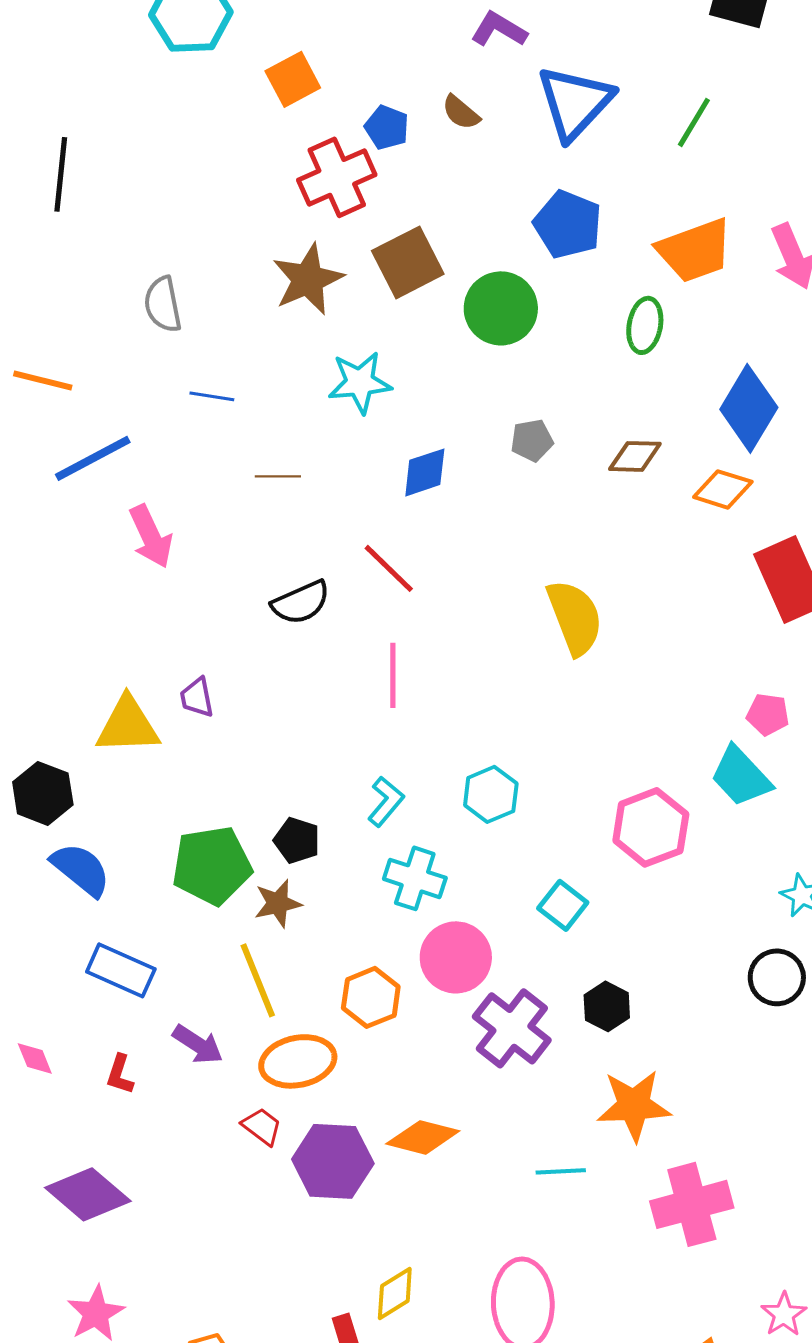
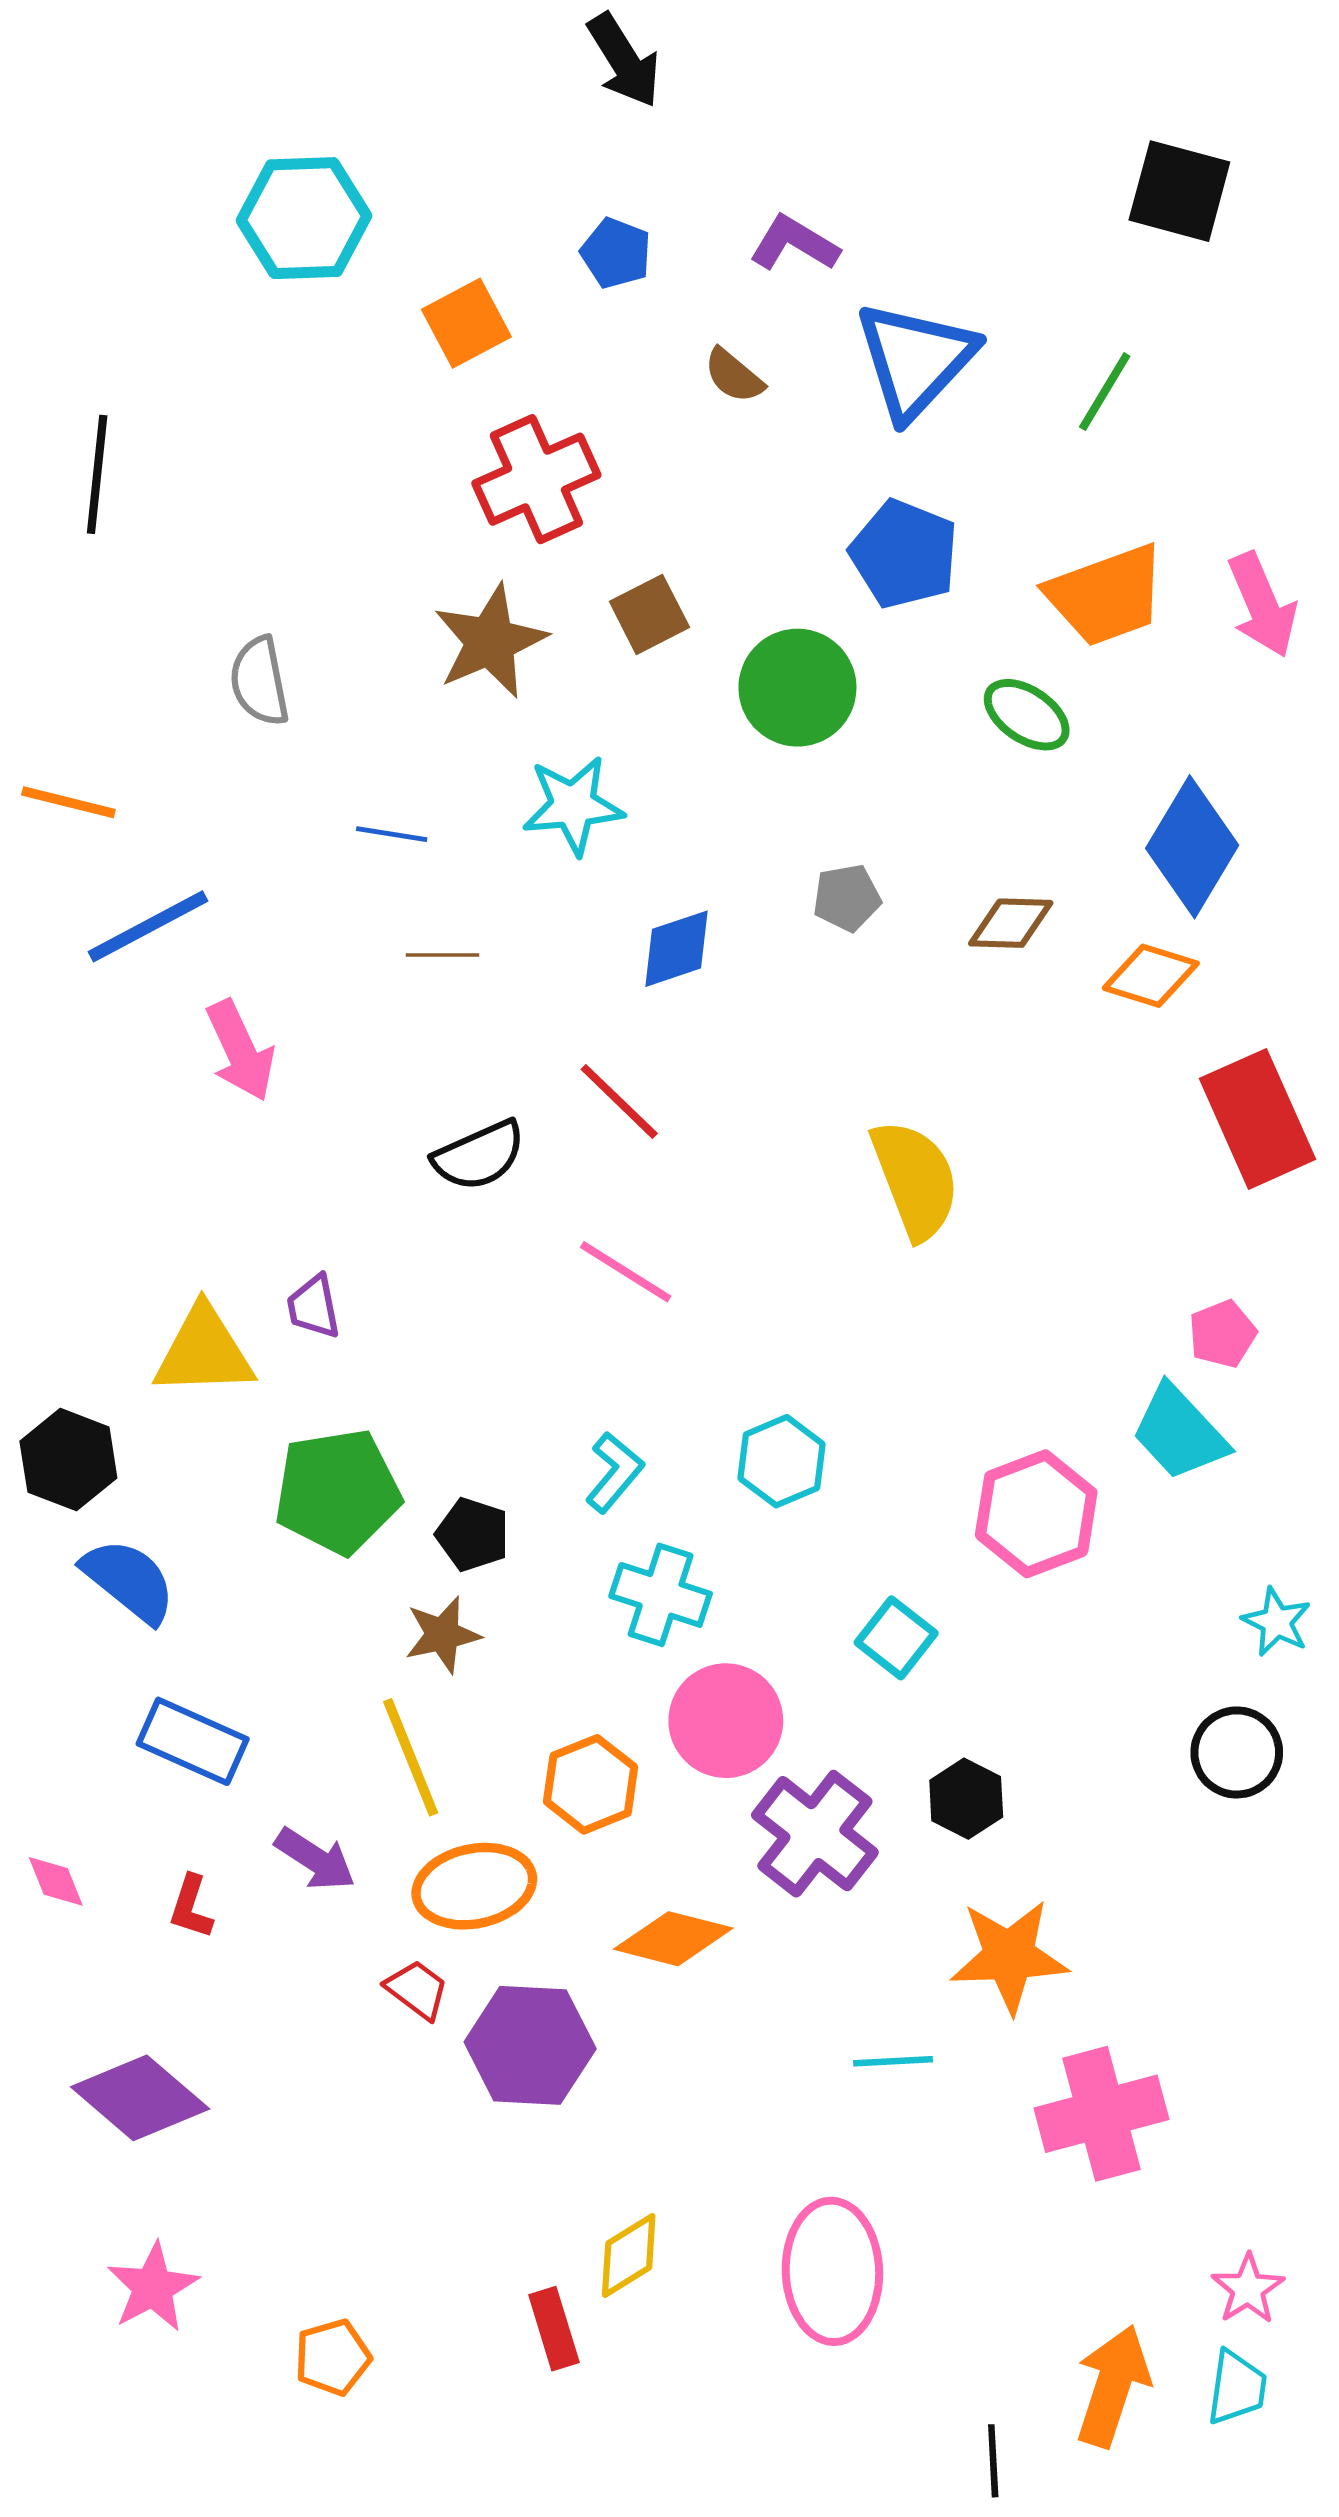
blue pentagon: (387, 127) -> (616, 253), moved
brown square: (408, 262) -> (649, 614), size x0.7
green ellipse: (645, 325) -> (1027, 715), turned -66
blue line: (212, 396) -> (392, 834), moved
pink line: (393, 675) -> (626, 1272), turned -58
pink pentagon: (768, 714) -> (1222, 1334), turned -30
green pentagon: (212, 865) -> (337, 1491), moved
orange diamond: (423, 1137) -> (673, 1939), moved

